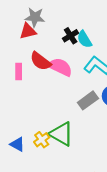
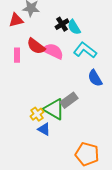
red triangle: (28, 31) -> (16, 20), moved
gray rectangle: (88, 100) -> (69, 100), moved
blue triangle: (17, 144) -> (44, 129), moved

